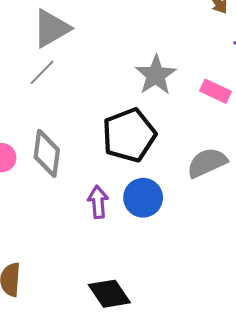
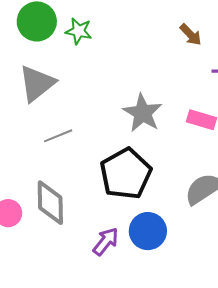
gray line: (42, 72) -> (58, 136), moved, turned 32
purple arrow: (98, 202) -> (106, 241), turned 52

